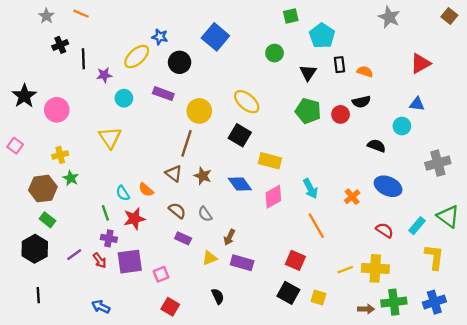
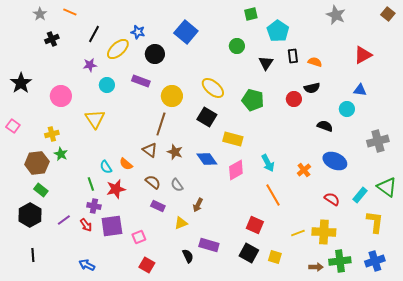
black line: (83, 59) -> (94, 34), moved, turned 30
pink circle: (57, 110) -> (61, 96), moved
green pentagon: (308, 111) -> (253, 100), moved
purple rectangle: (242, 263) -> (209, 245), moved

